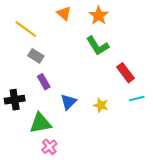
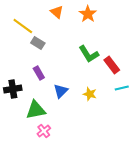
green L-shape: (98, 46) -> (89, 54), moved
gray rectangle: (36, 56) -> (38, 43), moved

